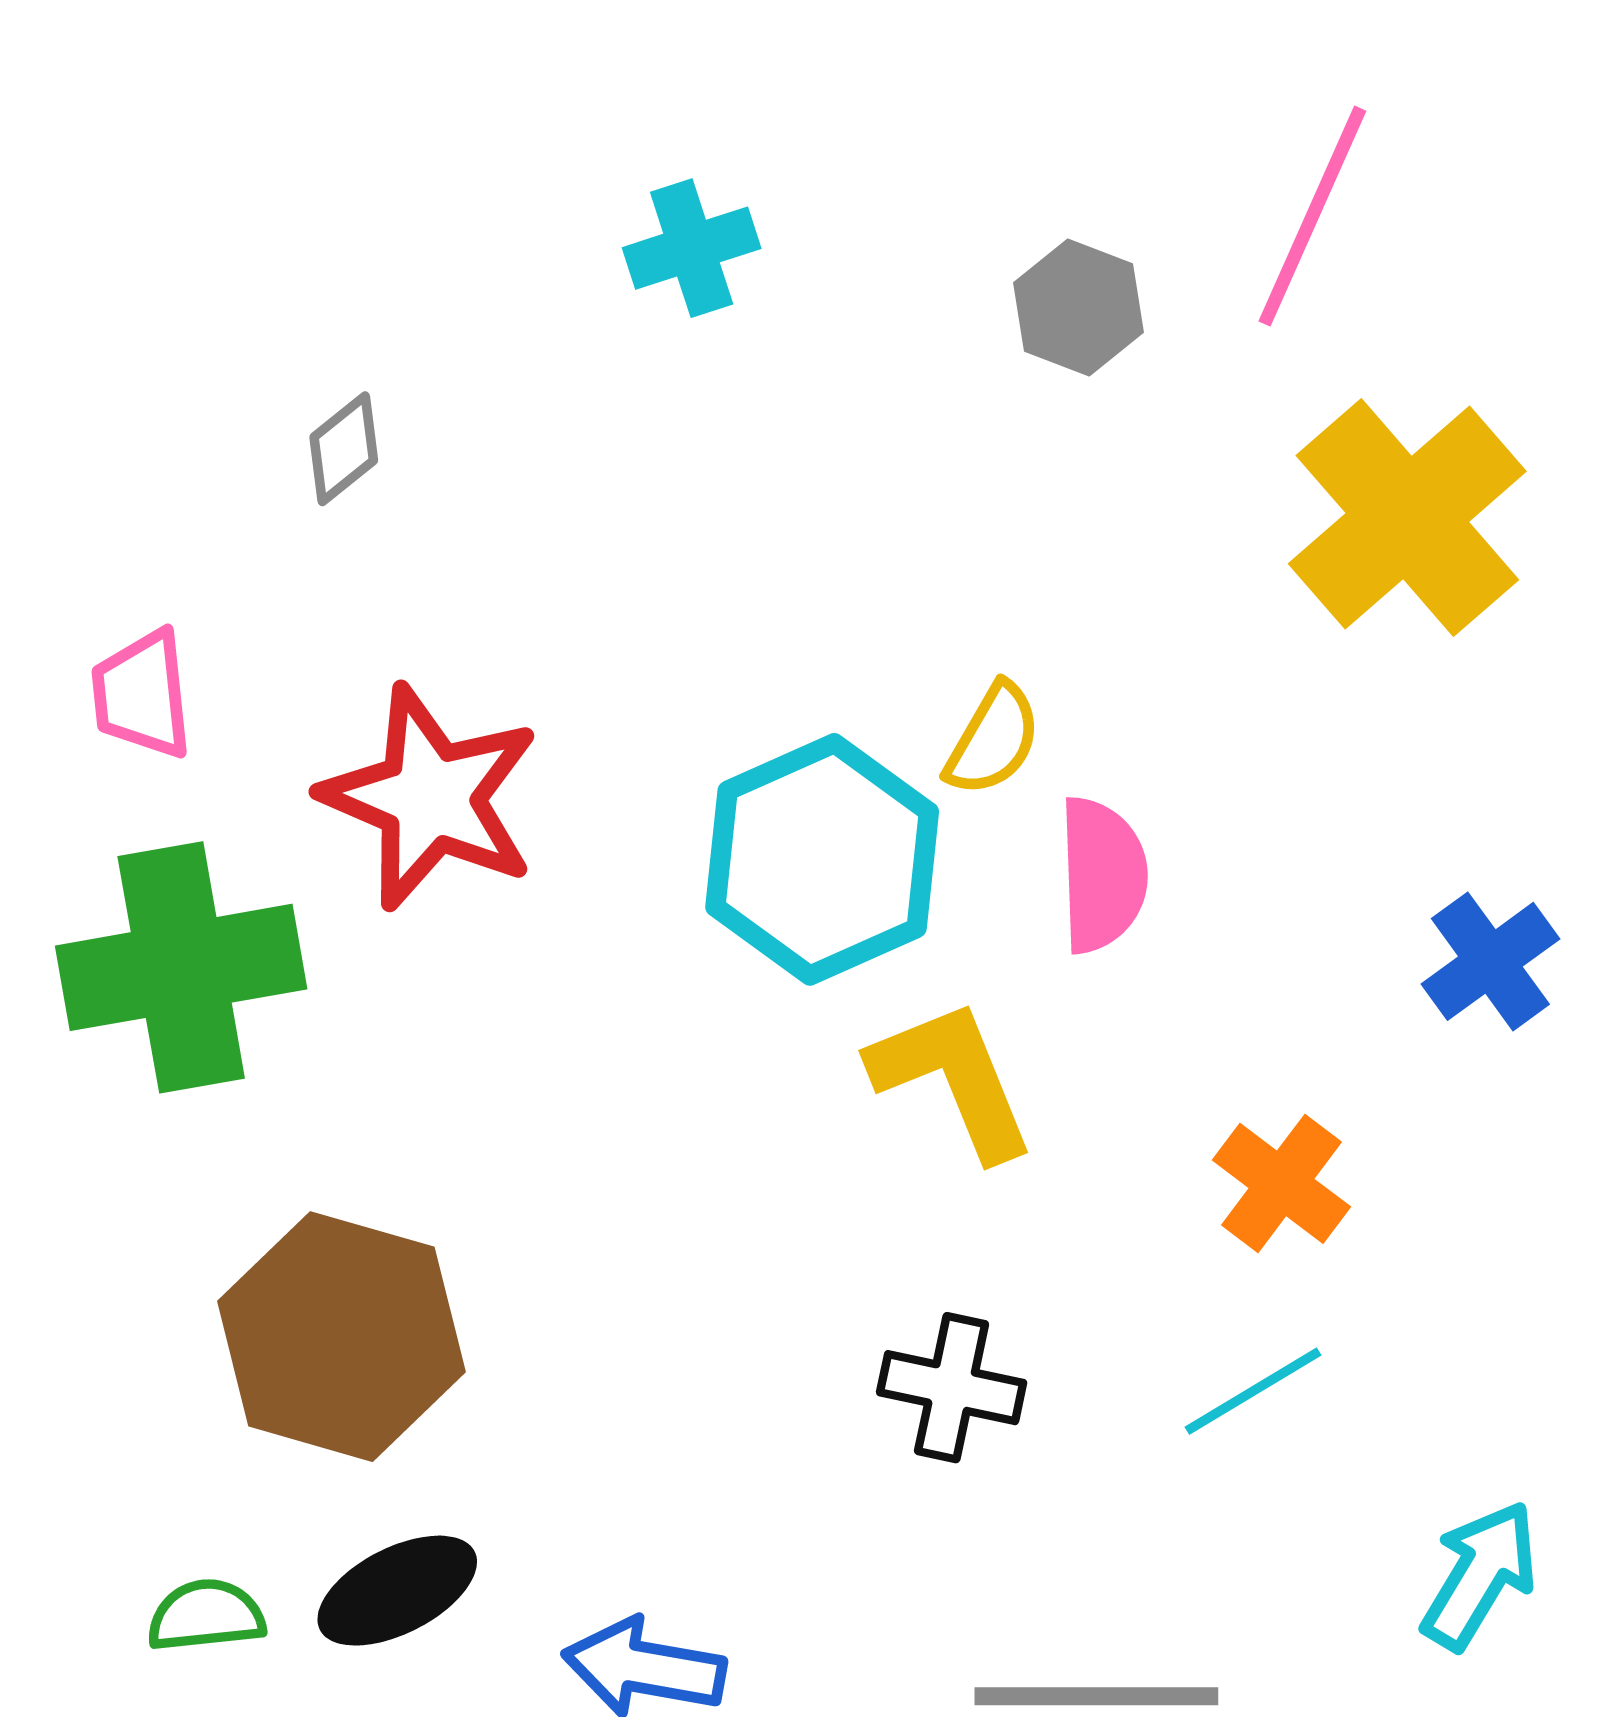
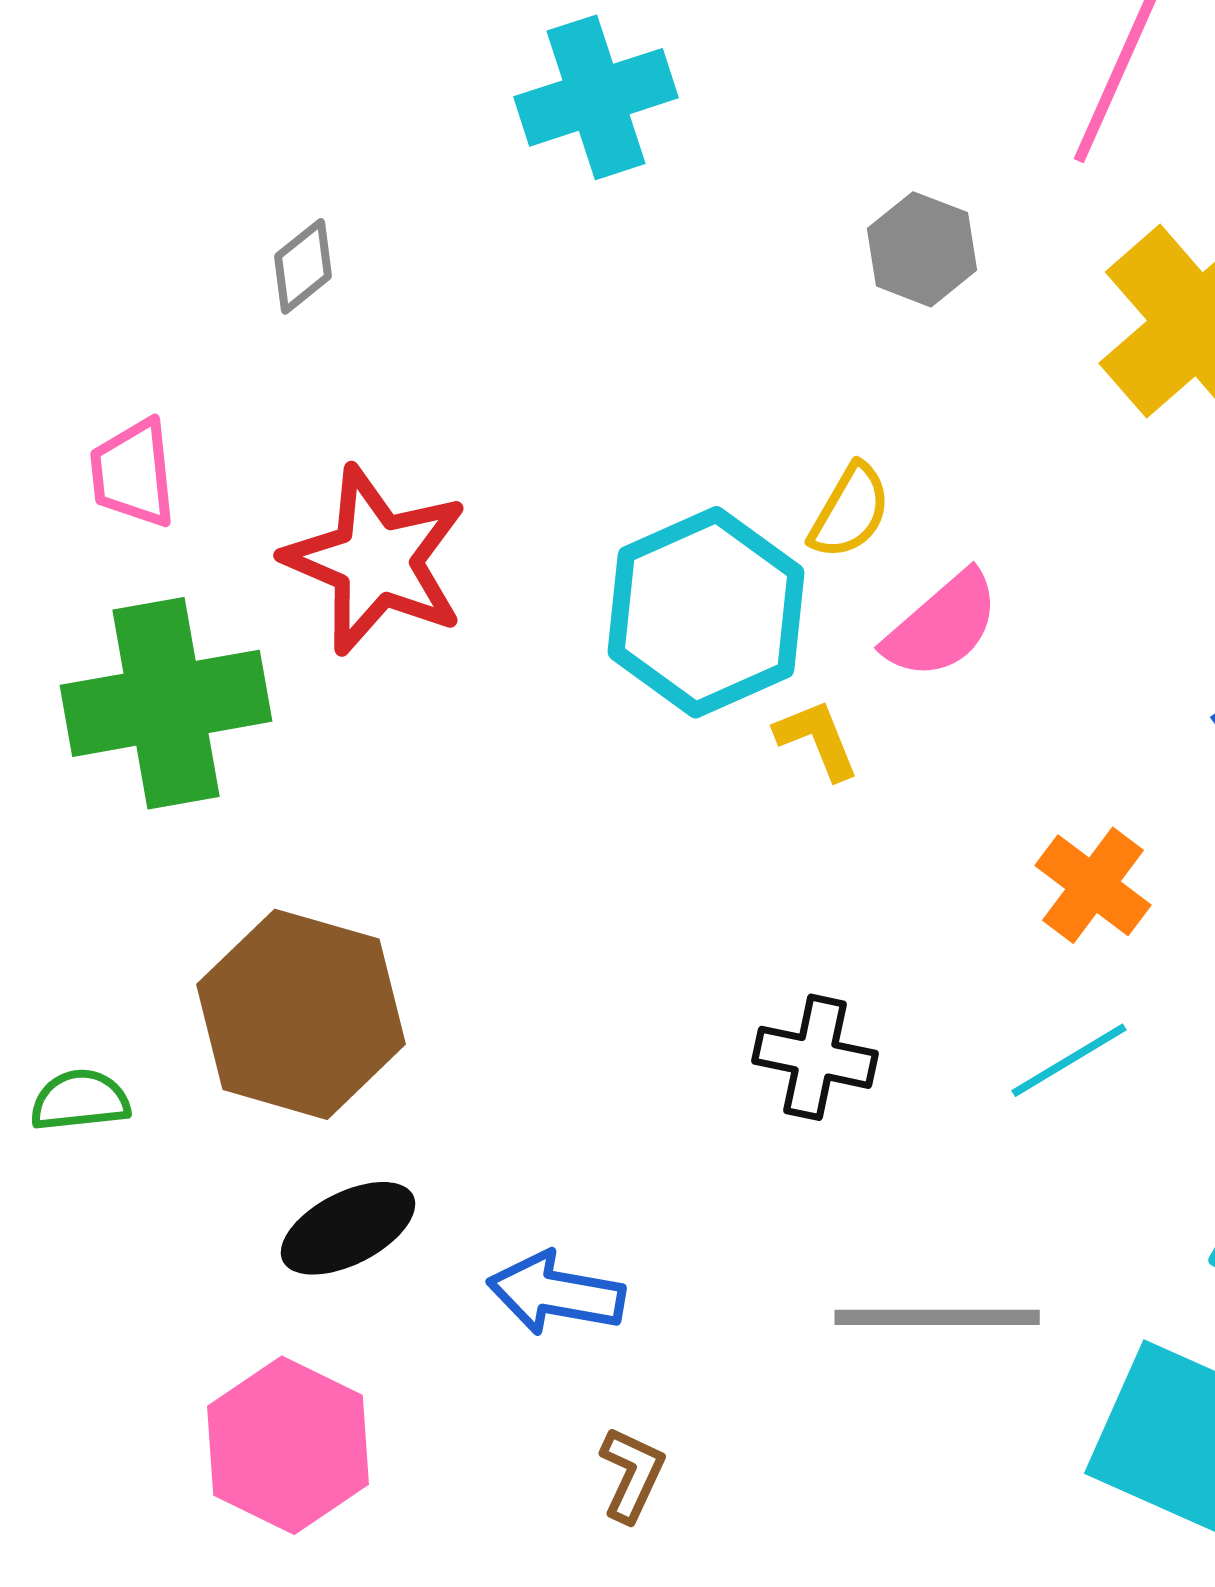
cyan cross: (692, 248) -> (596, 97), size x1.4
gray hexagon: (1079, 307) -> (922, 249), moved
pink semicircle: (1102, 875) -> (942, 625), turned 51
yellow L-shape: (953, 1079) -> (817, 739), moved, size x0.6
green semicircle: (206, 1616) -> (80, 1100), moved

